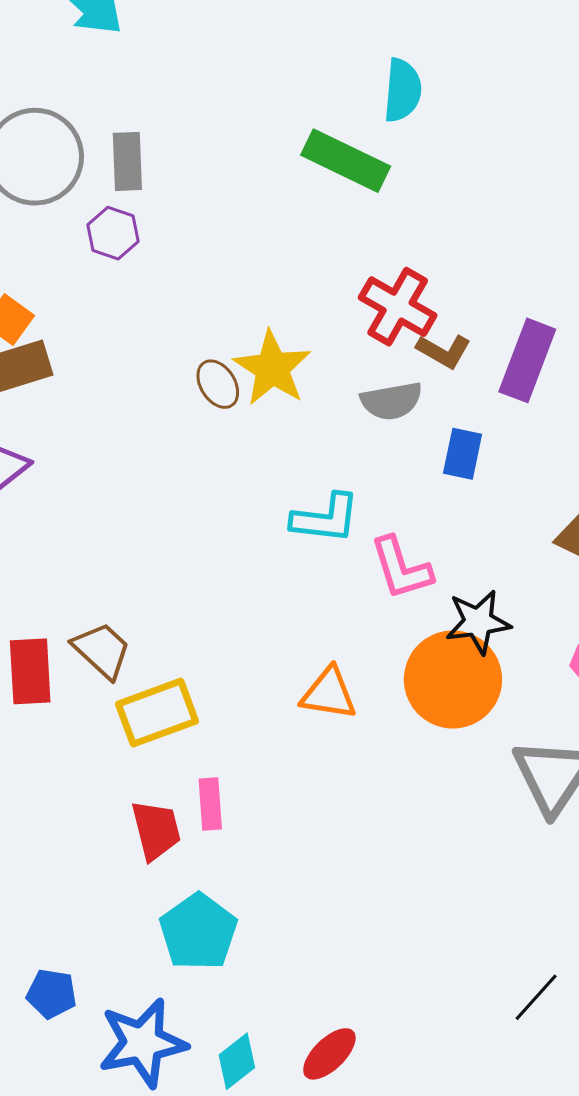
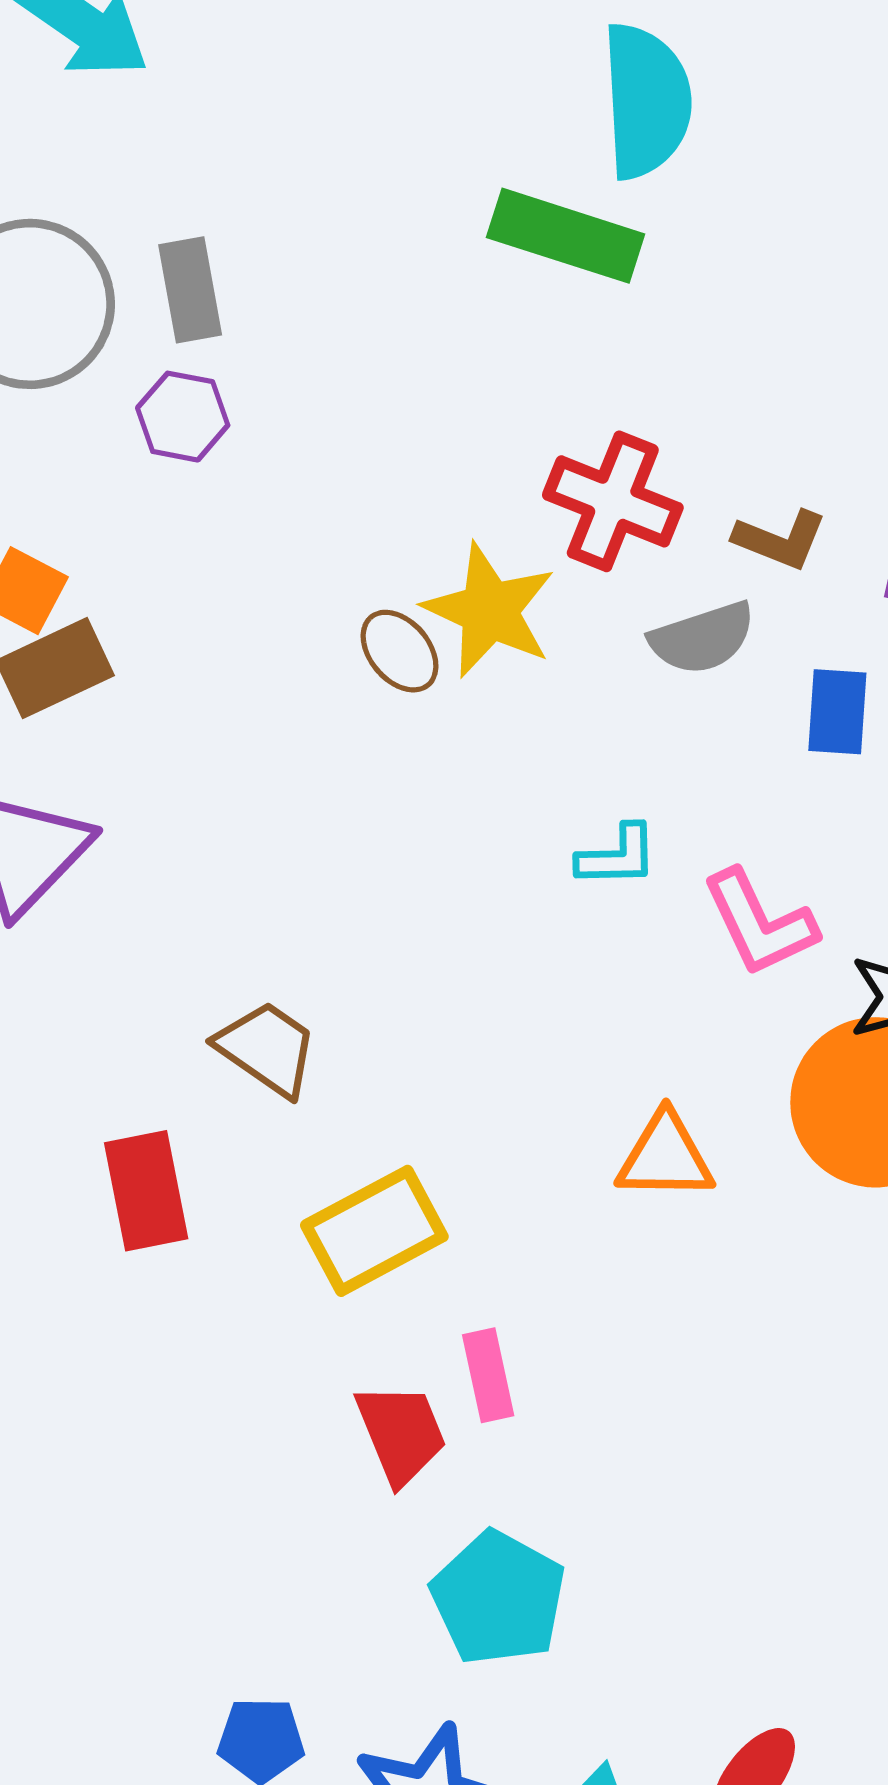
cyan semicircle: (403, 90) -> (646, 101), size x1.4
red cross: (398, 307) -> (613, 501), moved
cyan L-shape: (326, 518) -> (617, 856), size x0.7
brown trapezoid: (102, 650) -> (267, 1048), moved

